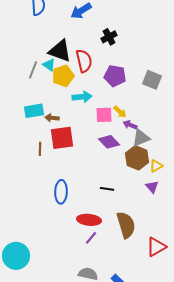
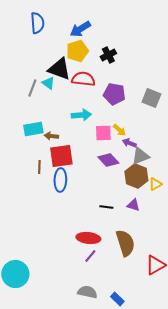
red semicircle: (84, 61) -> (83, 79), turned -70
yellow pentagon: (63, 76) -> (77, 51), moved
purple triangle: (152, 187) -> (133, 205), moved, turned -32
blue ellipse: (61, 192) -> (60, 180), moved

